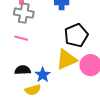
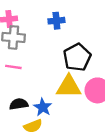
yellow triangle: (66, 59) -> (69, 87), turned 30

